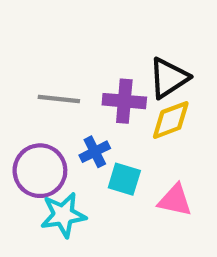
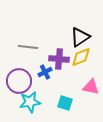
purple cross: (124, 101) -> (59, 59), moved
cyan square: (124, 179) -> (65, 103), moved
pink triangle: (175, 200) -> (91, 87), moved

